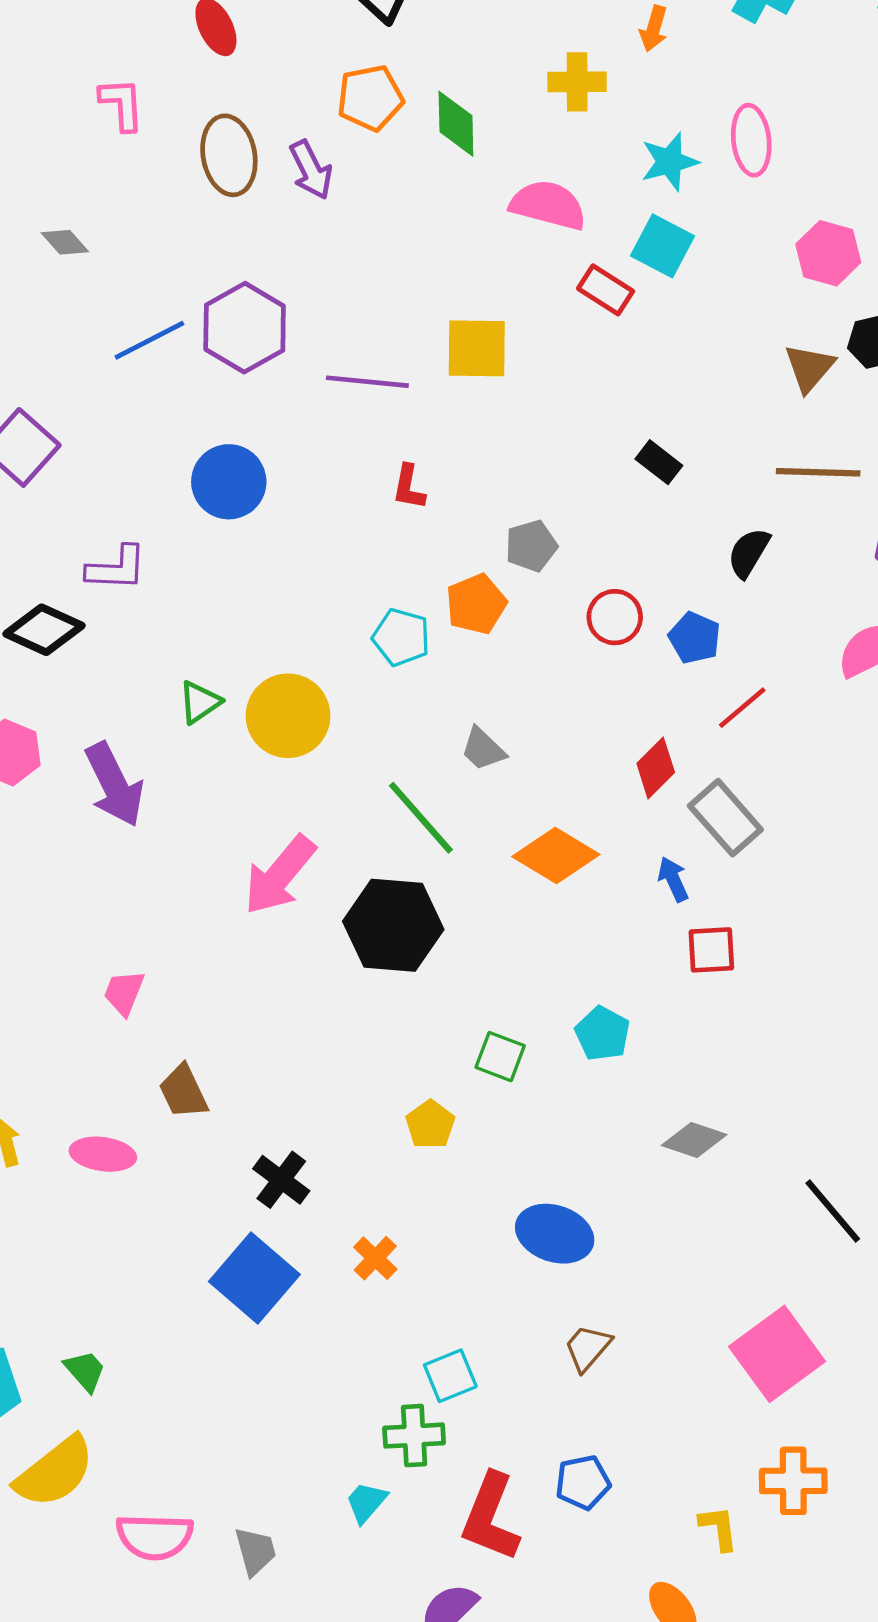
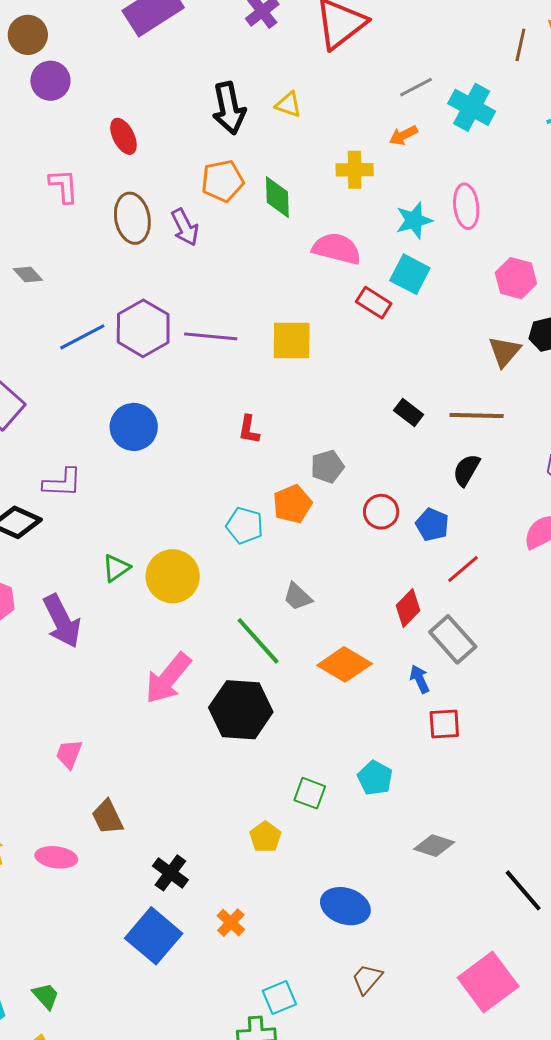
orange arrow: (654, 29) -> (403, 135), turned 48
purple line: (367, 382) -> (211, 336), moved
brown line: (818, 472) -> (477, 416), moved

